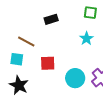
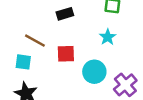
red square: (48, 63) -> (66, 54), moved
cyan circle: (75, 78) -> (94, 72), moved

